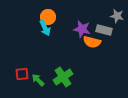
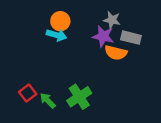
gray star: (117, 16) -> (112, 20), moved
cyan arrow: (45, 28) -> (57, 35), turned -49
red square: (22, 74) -> (28, 93), turned -32

